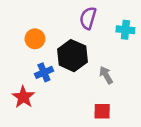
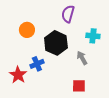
cyan cross: (125, 30) -> (93, 36), moved
blue cross: (44, 72) -> (37, 64), moved

